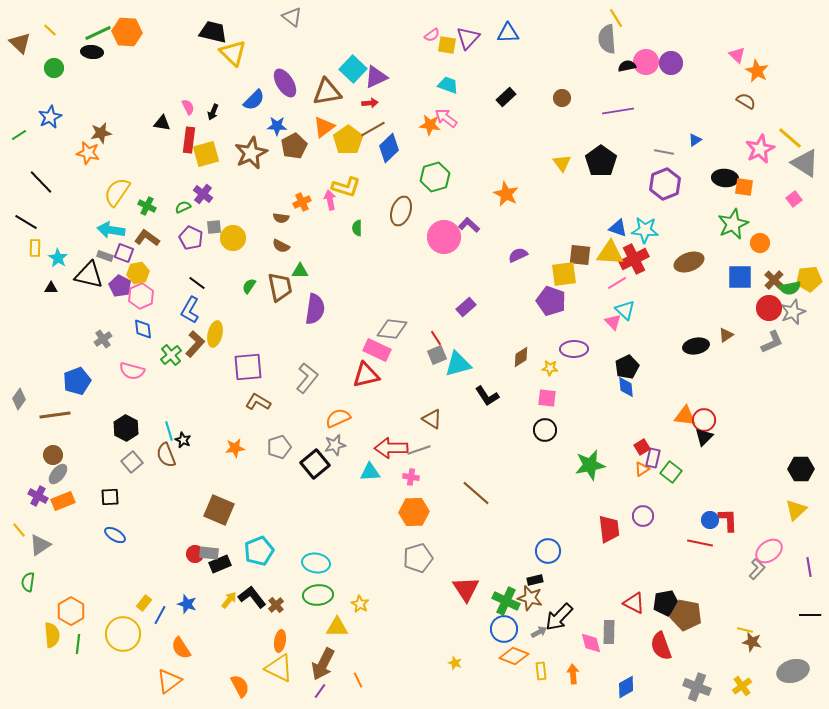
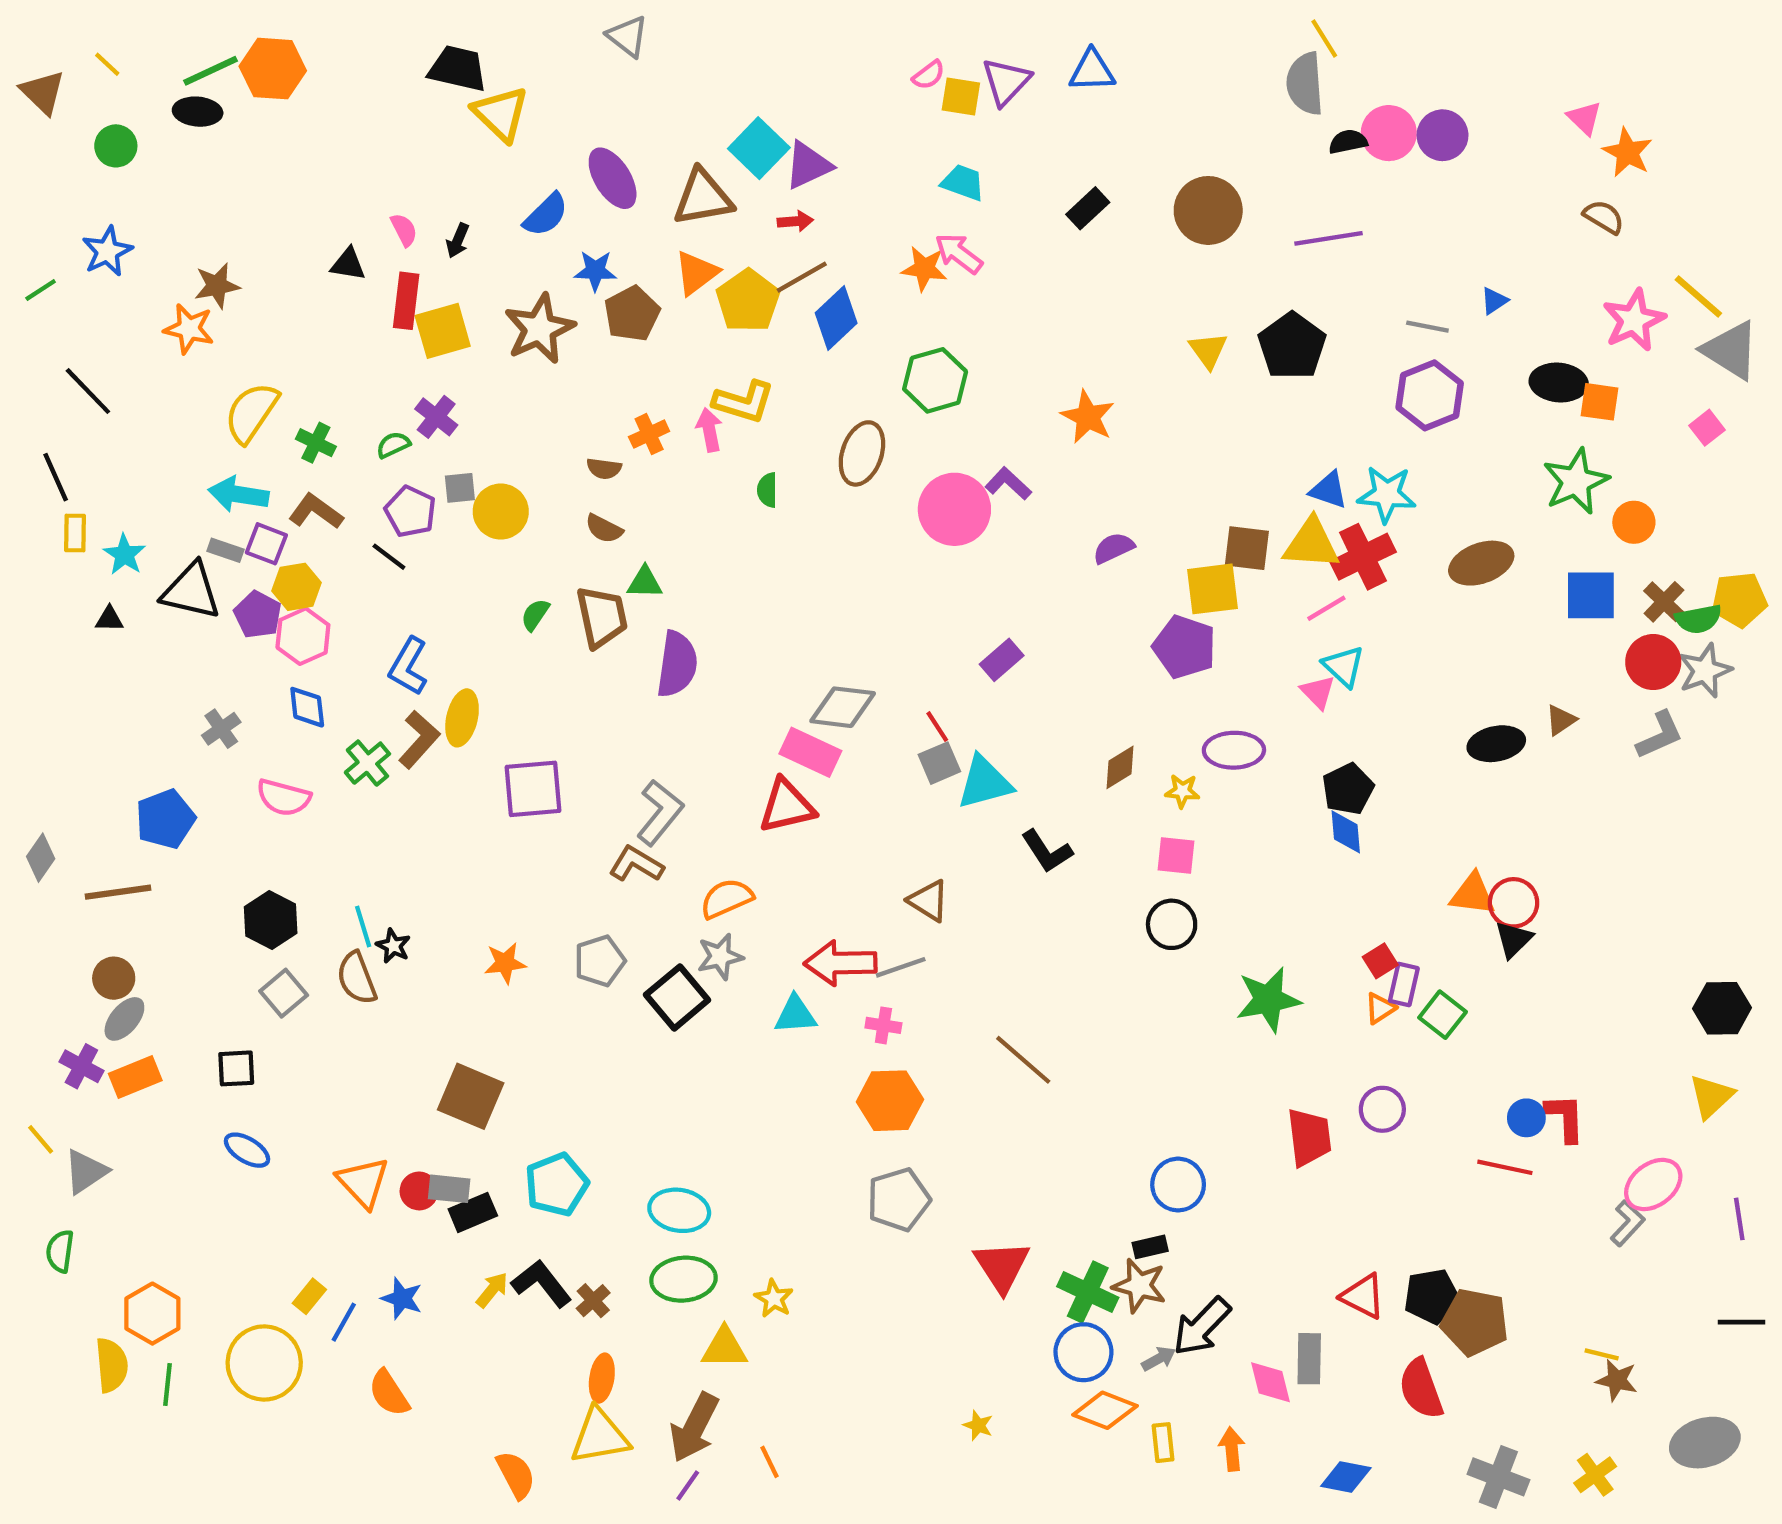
brown circle: (562, 98) -> (1208, 210), size x1.8
black line: (26, 222) -> (56, 477), turned 35
black line: (197, 283) -> (389, 557), moved
brown L-shape: (258, 402) -> (636, 864), moved
yellow triangle: (279, 668) -> (600, 1436), turned -36
orange triangle: (169, 681) -> (363, 1182), moved, turned -36
blue diamond: (626, 687) -> (1346, 1477), turned 40

